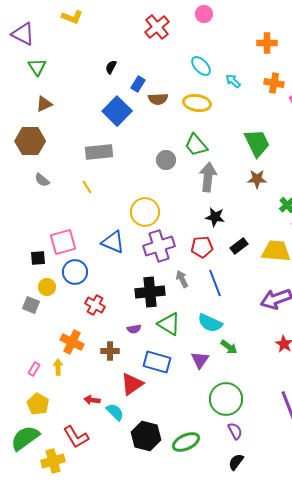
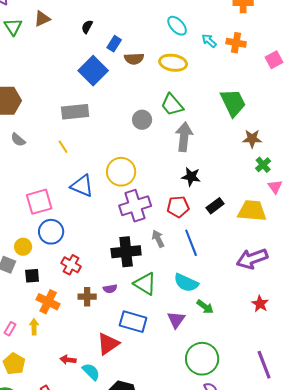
orange cross: (274, 83) -> (236, 43), moved
brown triangle: (44, 104) -> (42, 19), moved
brown star: (257, 179) -> (252, 139), moved
blue triangle: (113, 242) -> (82, 186), moved
black square: (38, 258) -> (32, 276), moved
brown cross: (110, 351) -> (87, 297), moved

